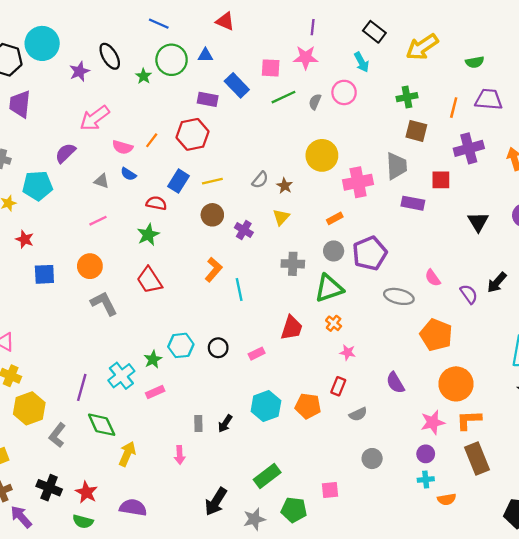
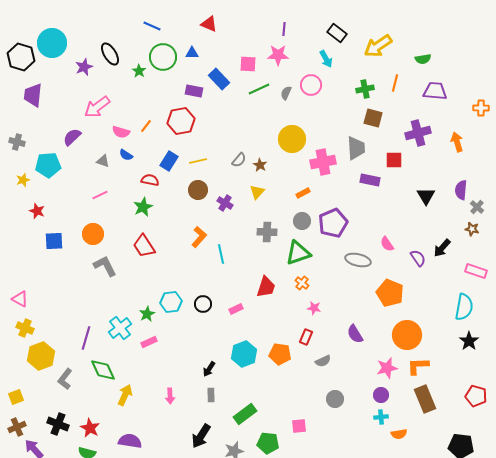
orange line: (454, 108) -> (395, 83), moved
gray rectangle: (198, 424) -> (211, 395), moved

